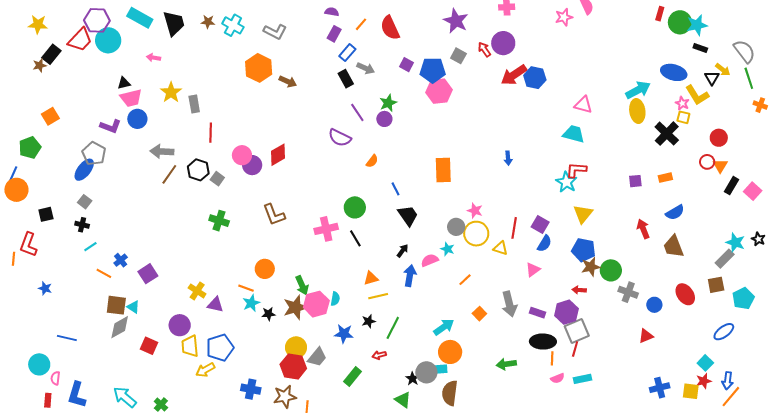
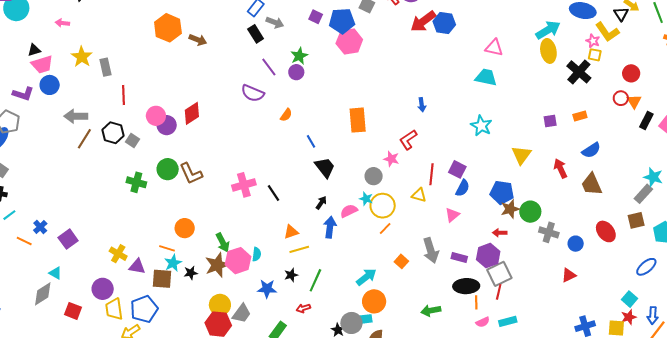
red L-shape: (576, 170) -> (408, 140), moved, turned -35
green circle: (355, 207) -> (168, 169), moved
yellow triangle: (583, 214) -> (521, 155), moved
yellow circle: (476, 234) -> (383, 206), moved
brown square: (116, 305) -> (162, 279), moved

